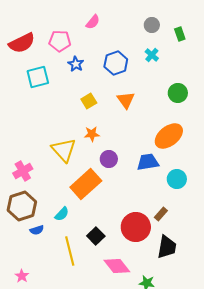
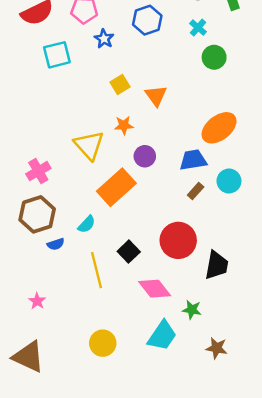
blue hexagon: (116, 63) -> (147, 20), moved
green circle: (178, 93) -> (214, 57), moved
orange triangle: (126, 100) -> (156, 96), moved
brown rectangle: (161, 214) -> (196, 191), moved

